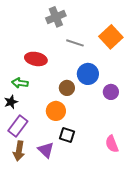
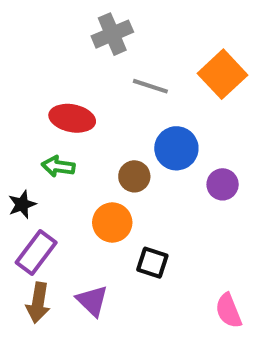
green arrow: (20, 83) -> (58, 166), moved
black square: (67, 135) -> (152, 263), moved
pink semicircle: (112, 144) -> (229, 311), moved

